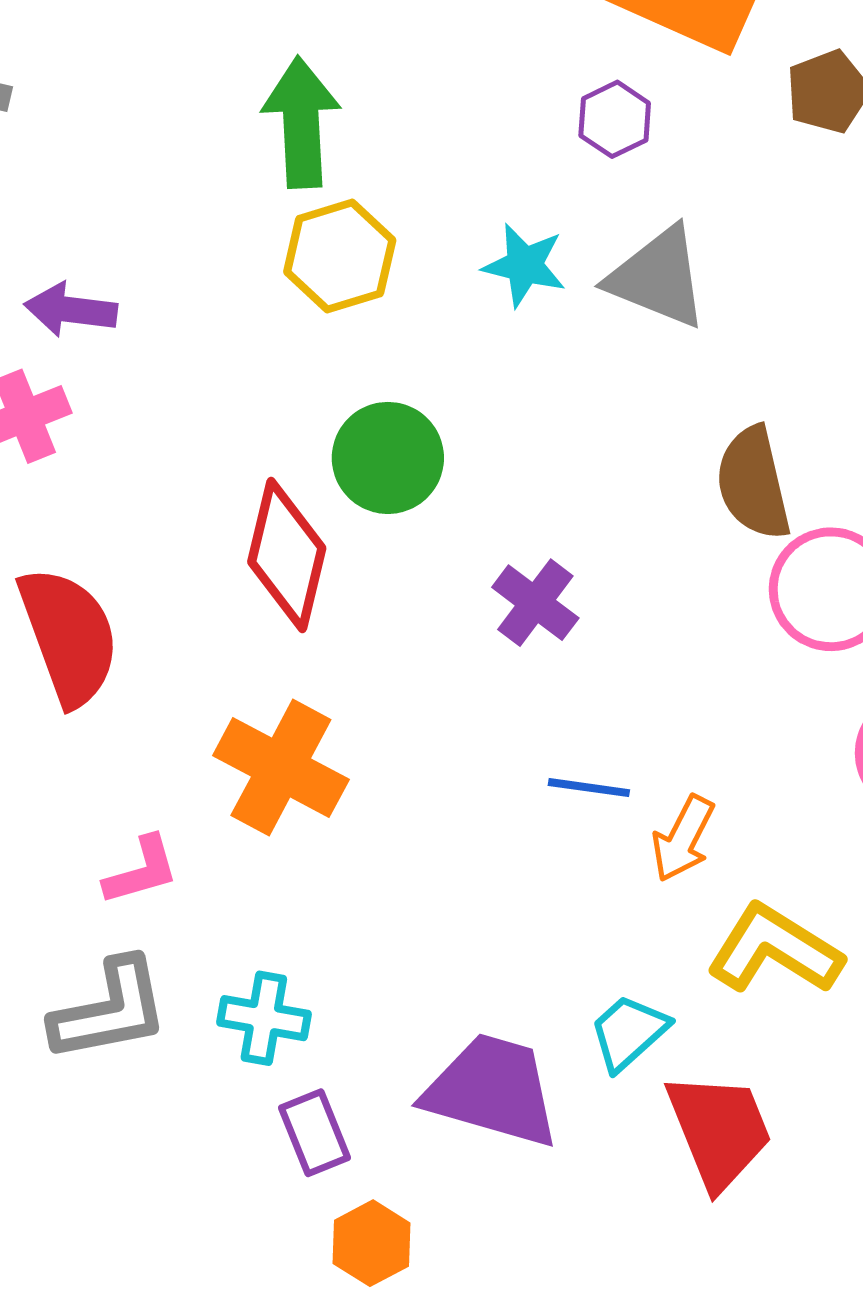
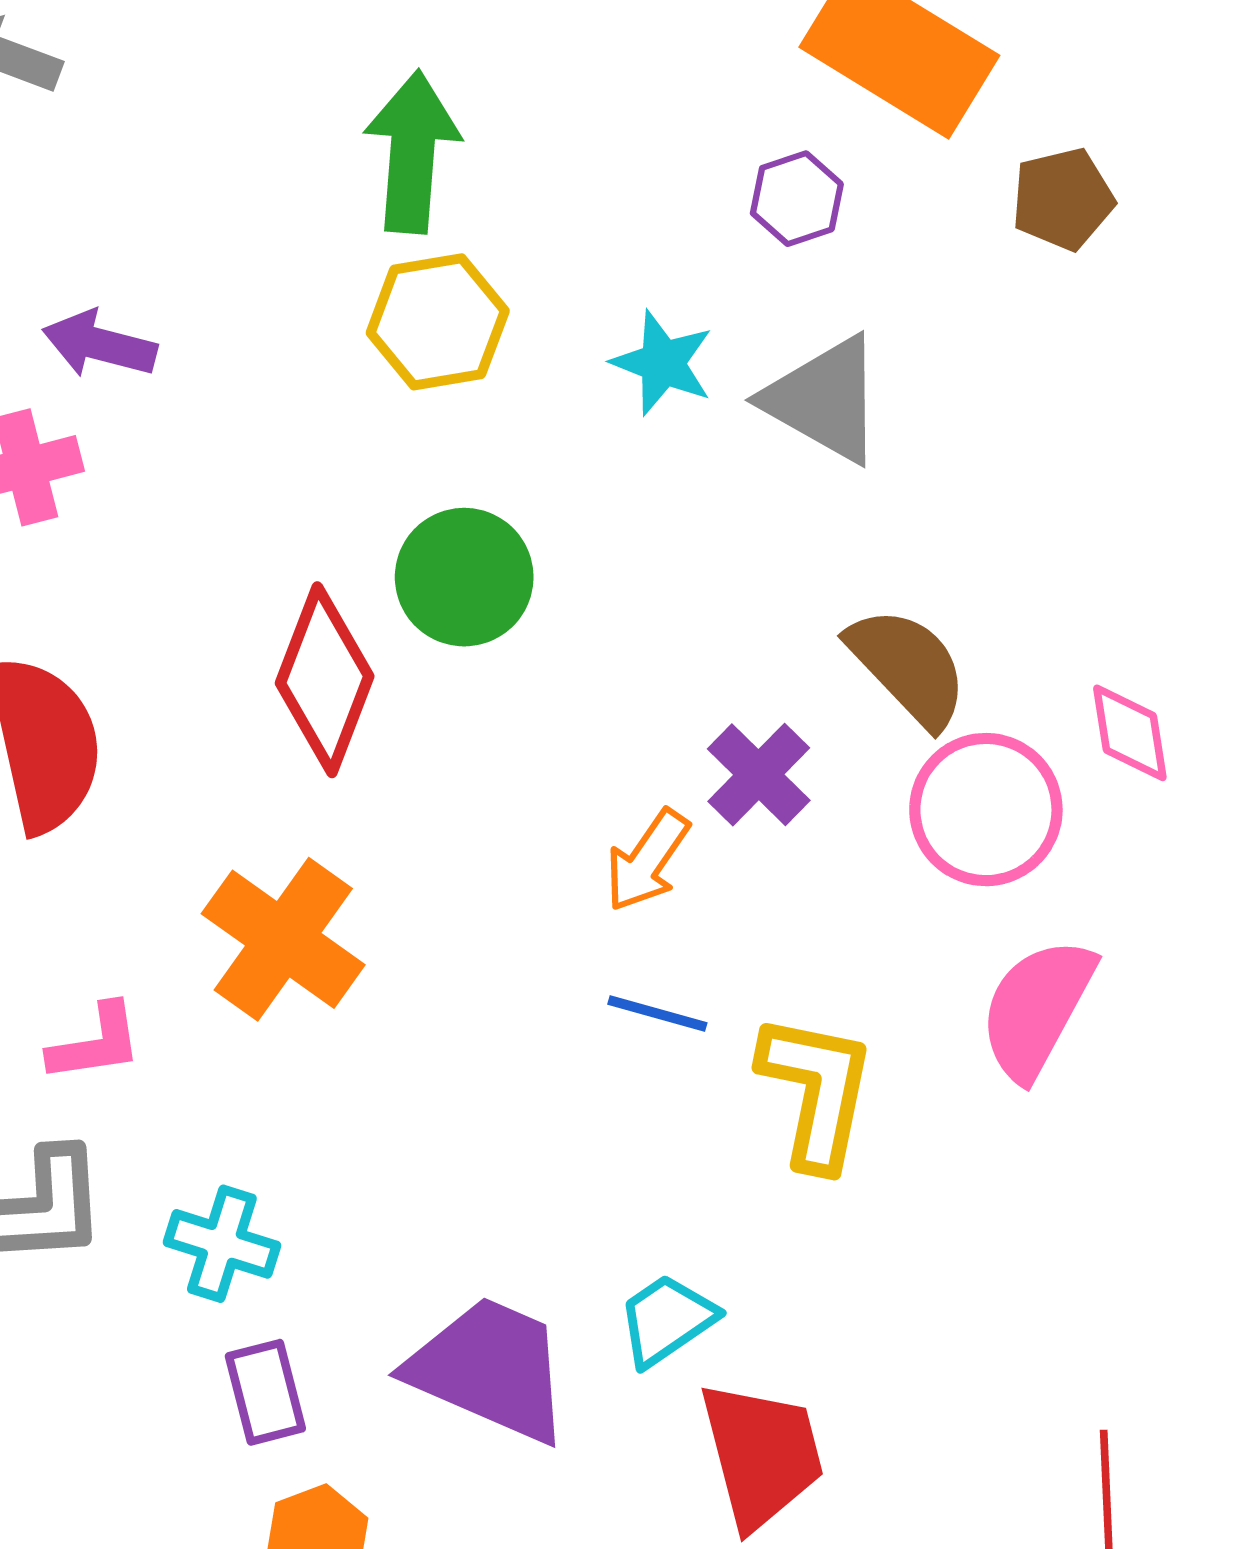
brown semicircle: (753, 483) -> (908, 667), turned 142
purple cross: (535, 603) -> (759, 775), moved
orange arrow: (683, 838) -> (647, 860), moved
yellow L-shape: (775, 950) -> (816, 1091), moved, turned 62

